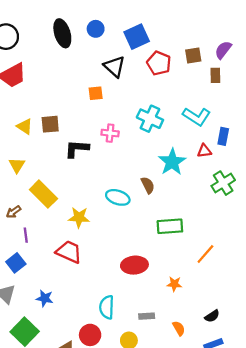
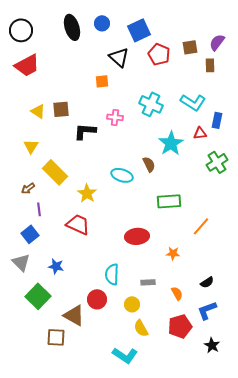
yellow star: (79, 217) -> (87, 193), turned 30

